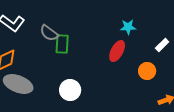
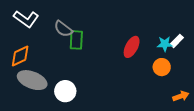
cyan star: (128, 27) -> (165, 44), moved
white circle: (70, 90) -> (65, 91), moved

